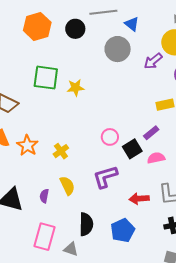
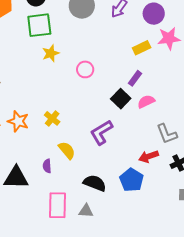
green square: (46, 78) -> (39, 25), moved
pink circle: (110, 137) -> (85, 69), moved
red arrow: (139, 199) -> (149, 156), moved
black semicircle: (86, 224) -> (95, 183), turned -55

